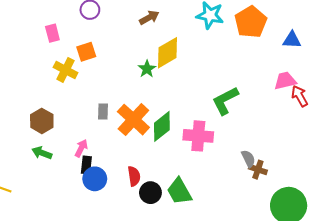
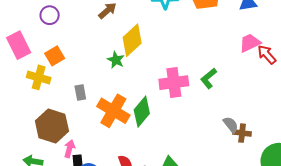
pink rectangle: (52, 33) -> (19, 45), size x1.5
green L-shape: (225, 101) -> (209, 78), moved, size x0.7
gray rectangle: (103, 111) -> (80, 92), moved
brown hexagon: (42, 121) -> (52, 126), moved, size x1.4
pink cross: (198, 136) -> (174, 83), moved

